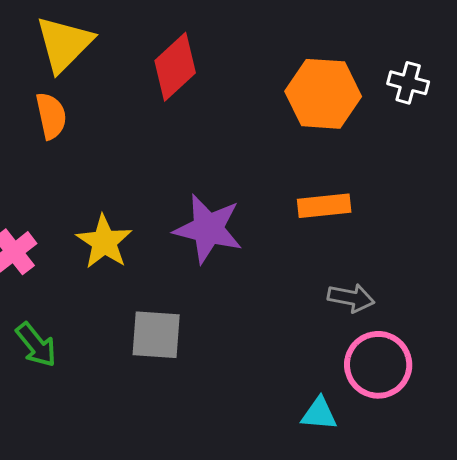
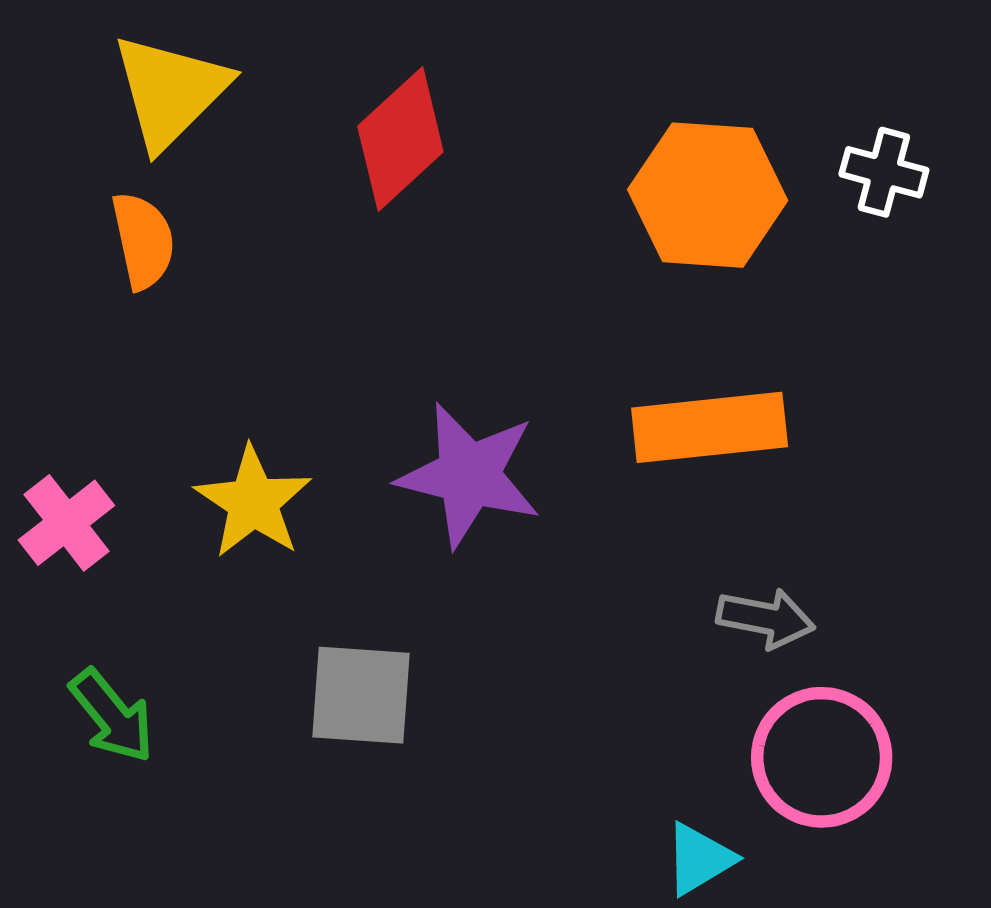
orange rectangle: (324, 206) -> (710, 427), size x1.4
cyan triangle: (319, 414) -> (699, 859), turned -36

